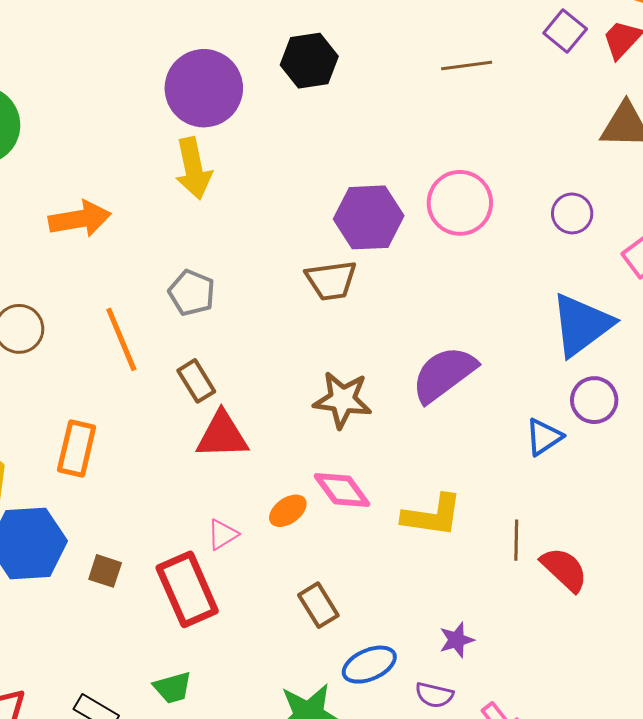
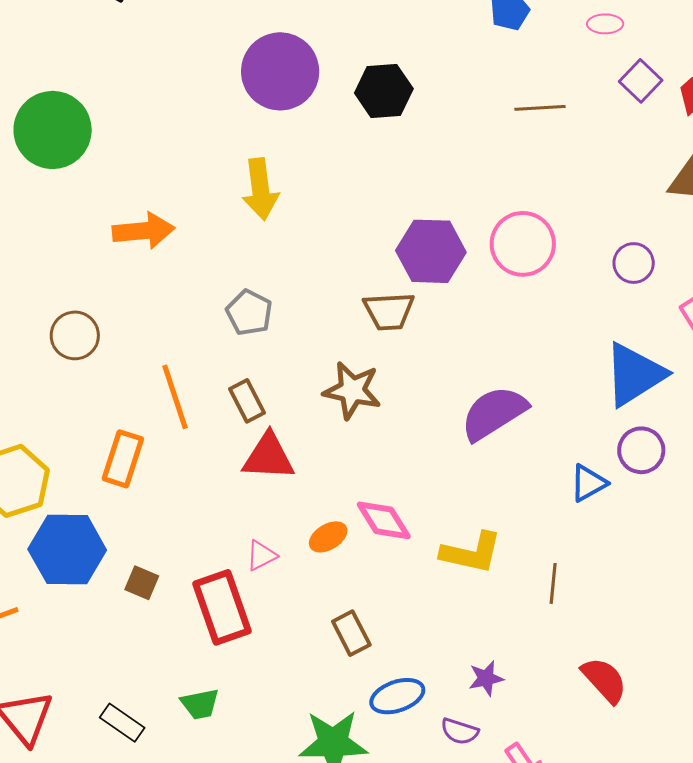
purple circle: (204, 88) -> (280, 71), moved
orange line: (121, 339) -> (175, 397), moved
brown star: (343, 400) -> (352, 390), moved
red semicircle: (564, 569) -> (604, 680), moved

